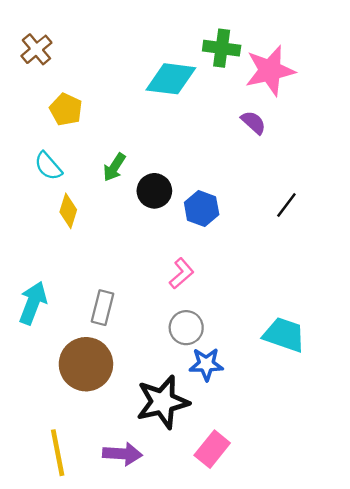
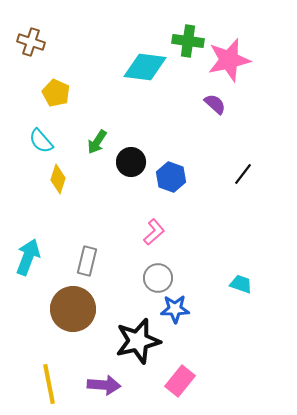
brown cross: (36, 49) -> (31, 42), turned -32
cyan trapezoid: (284, 335) -> (241, 284), size x0.6

